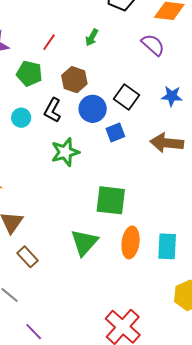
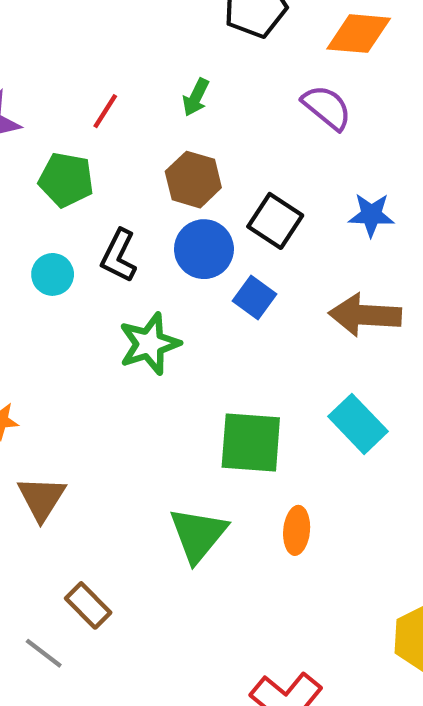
brown hexagon: (74, 80) -> (193, 180), moved
blue square: (115, 132) -> (254, 297), turned -30
orange ellipse: (131, 242) -> (297, 530), size x0.7
cyan rectangle: (167, 246) -> (358, 424), moved, turned -44
brown rectangle: (27, 257) -> (88, 605), moved

